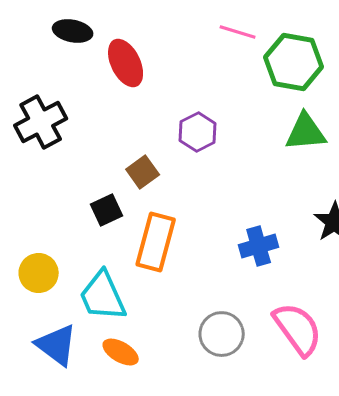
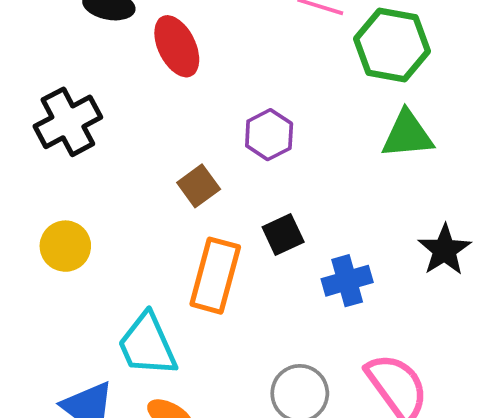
black square: (107, 210) -> (283, 235), moved
yellow circle: (39, 273) -> (65, 246), moved

